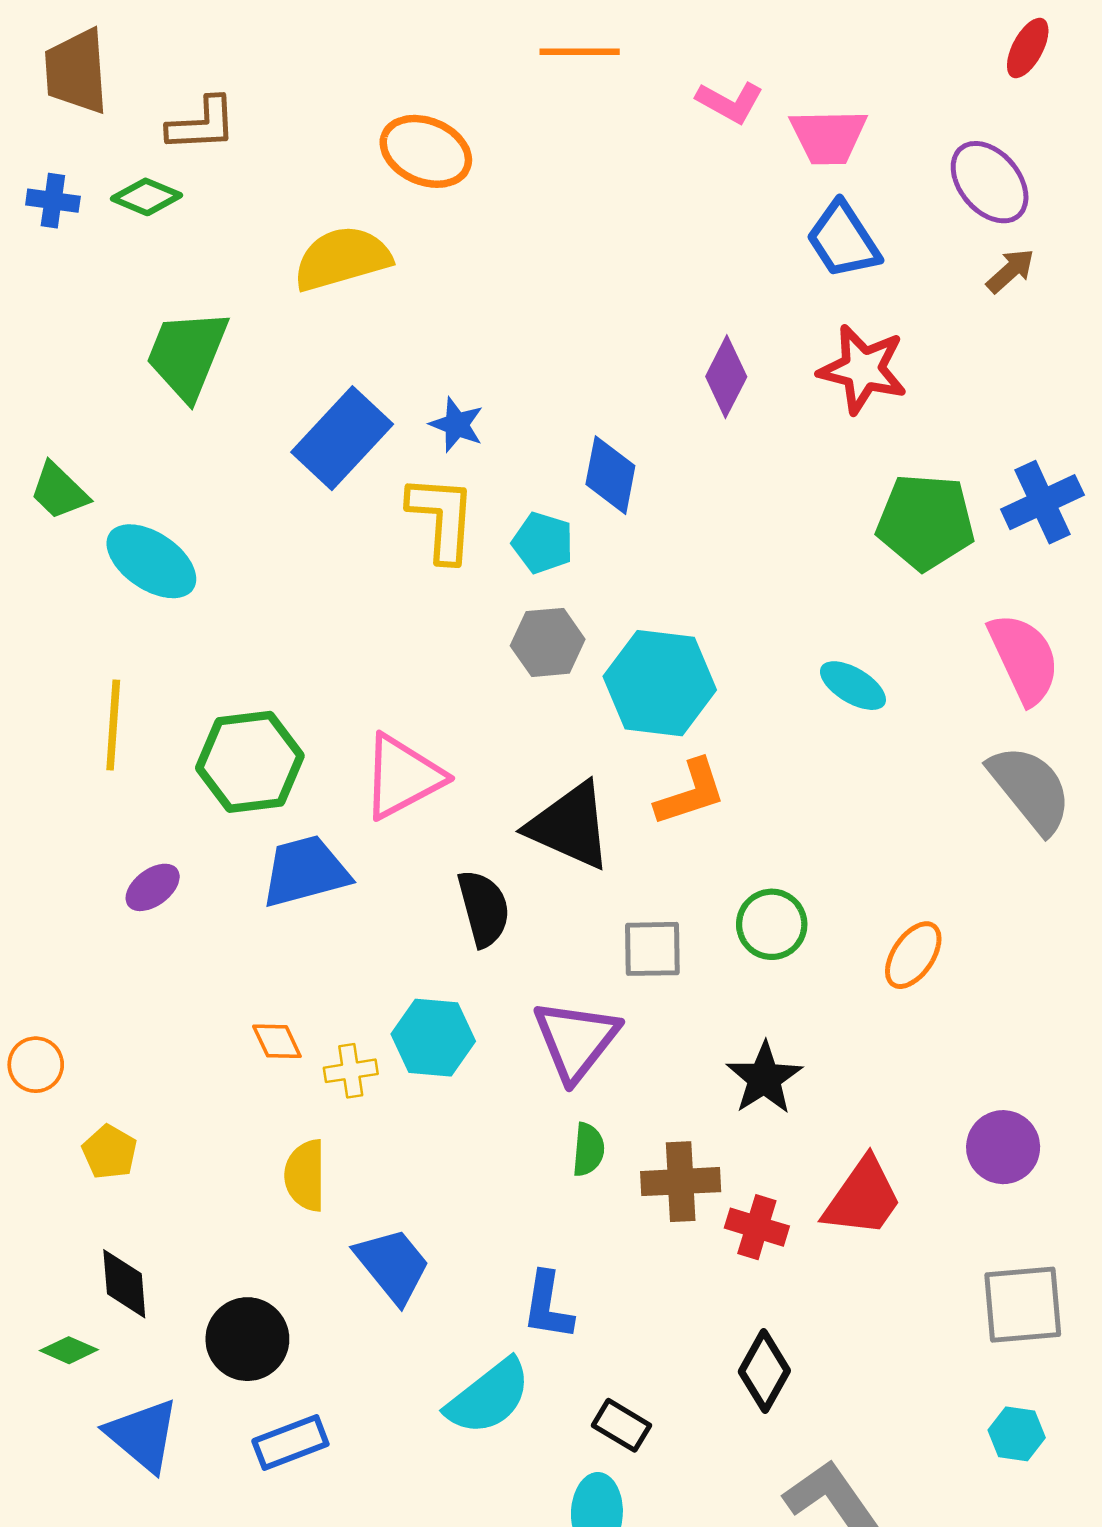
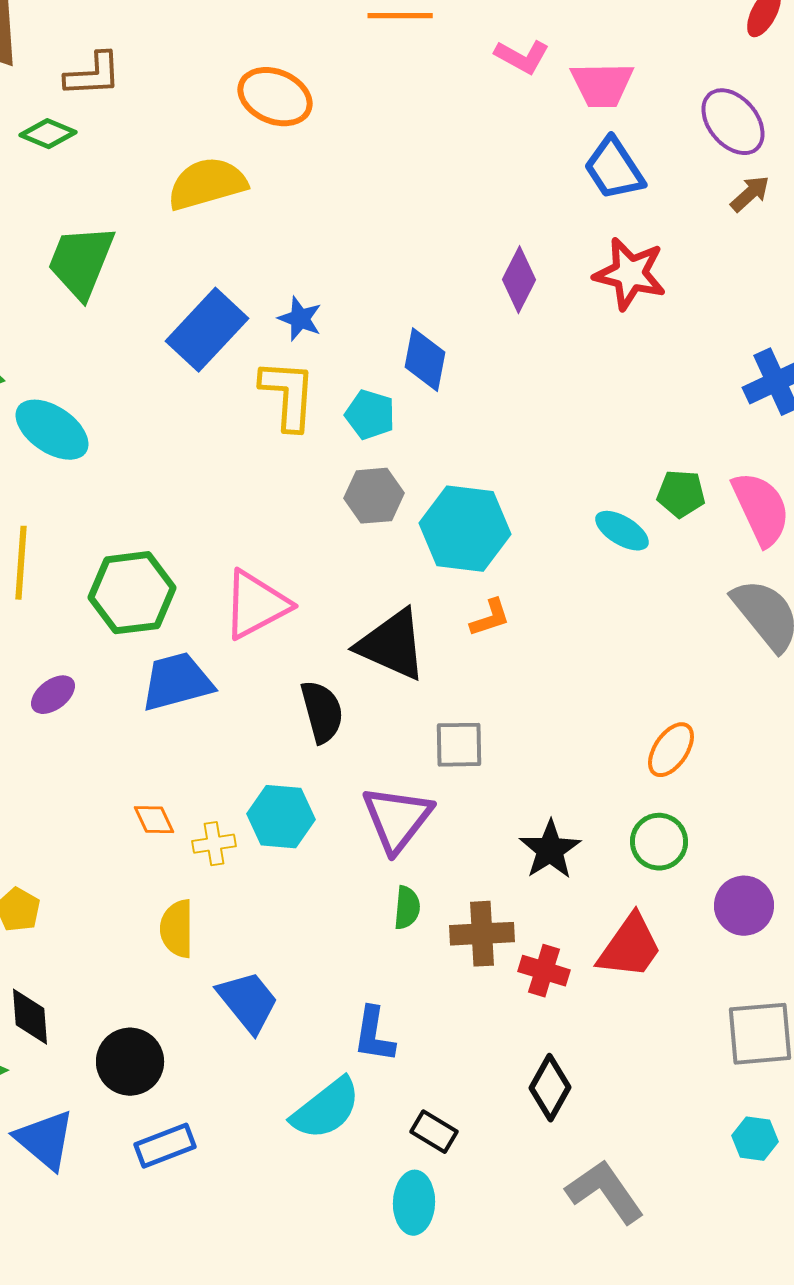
green pentagon: (926, 522) -> (681, 494), moved, size x0.6
orange L-shape: (690, 793) -> (490, 618), size x0.7
green circle: (772, 924) -> (659, 842), moved

